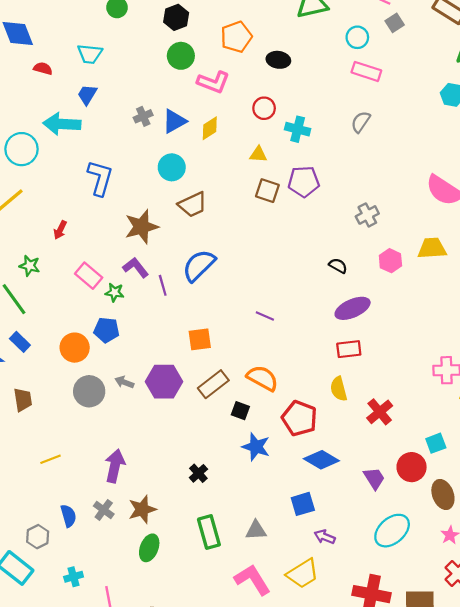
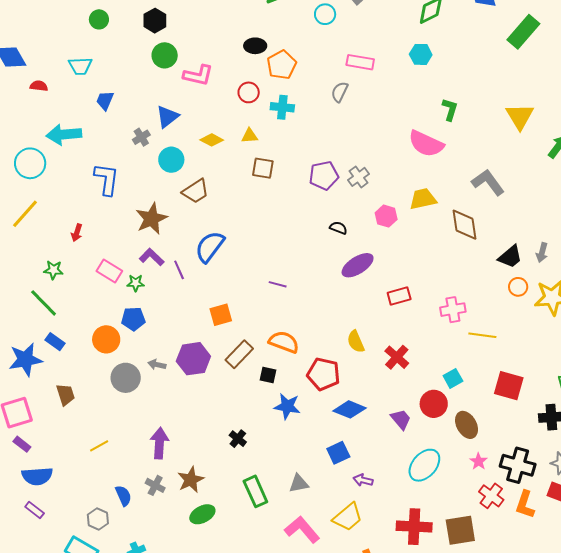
orange pentagon: (236, 37) -> (282, 65), moved
pink rectangle: (366, 71) -> (360, 62), moved
blue trapezoid: (87, 95) -> (105, 101), moved
gray cross: (143, 116) -> (141, 137), moved
yellow diamond: (210, 128) -> (212, 140), moved, turned 70
purple pentagon: (304, 182) -> (324, 175), moved
red rectangle: (349, 349) -> (399, 296), moved
green ellipse: (149, 548) -> (202, 514), turned 50

